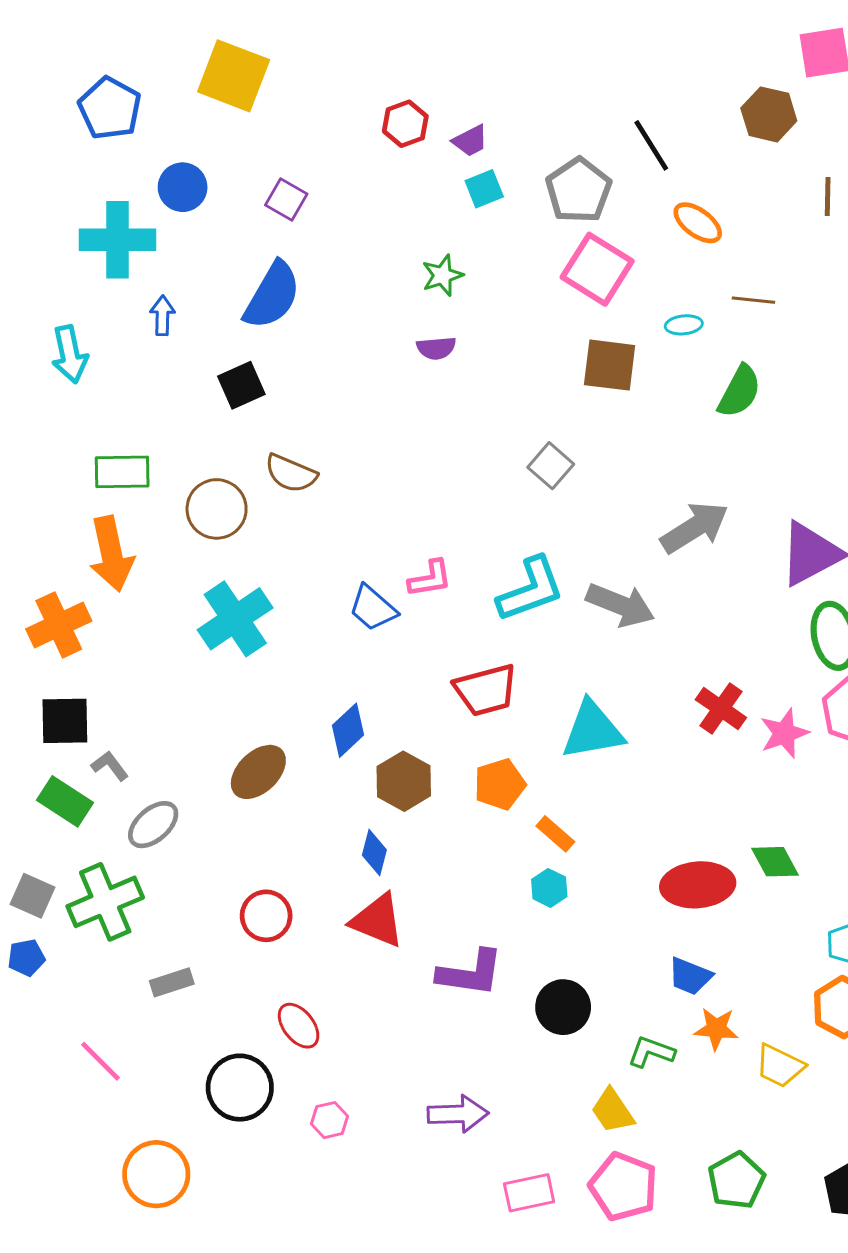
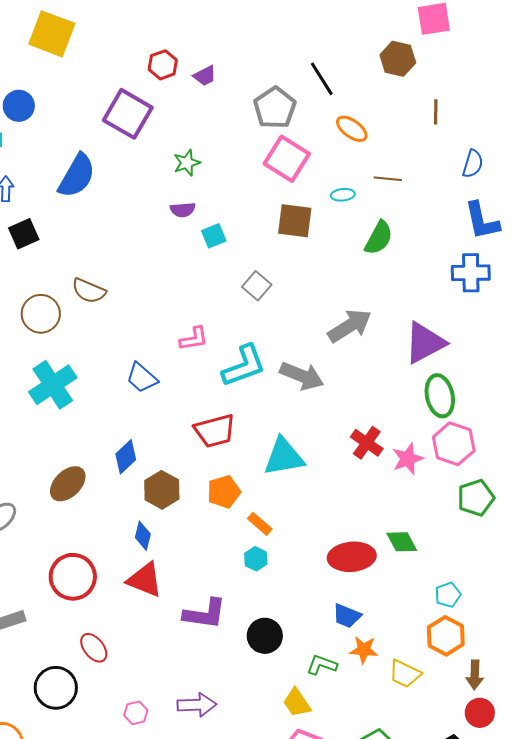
cyan square: (484, 189) -> (214, 236), moved
purple square: (286, 200) -> (128, 114), moved, size x1.8
black square: (241, 385) -> (24, 234), moved
pink L-shape: (430, 579) -> (194, 339), moved
red circle: (266, 916) -> (73, 577), size x1.4
pink hexagon: (330, 1120) -> (136, 713), moved

